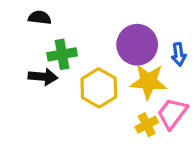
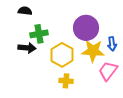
blue arrow: (179, 54) -> (112, 44), moved
yellow cross: (147, 125) -> (66, 81), moved, turned 32

